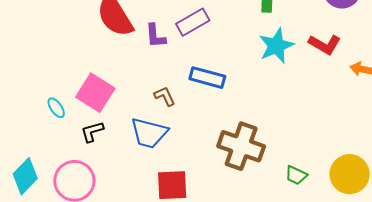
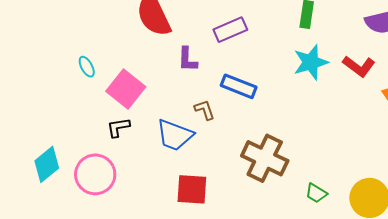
purple L-shape: (155, 36) -> (187, 59), moved
brown L-shape: (165, 96) -> (205, 110), moved
cyan ellipse: (56, 108) -> (87, 67), moved

